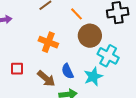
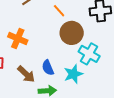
orange cross: (48, 42) -> (18, 39), moved

